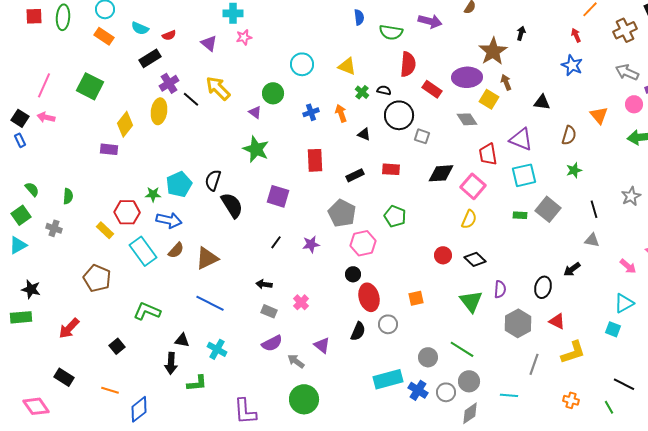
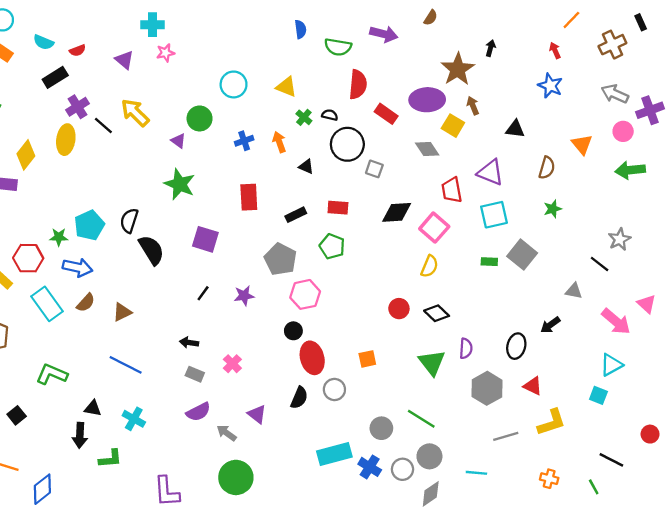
black line: (594, 209) -> (600, 264), moved, turned -36
green pentagon: (395, 216) -> (332, 246), moved
brown triangle: (207, 258) -> (122, 312), size x0.7
pink arrow: (628, 266) -> (616, 321), size x1.5
gray line: (534, 364) -> (506, 436), turned 55

